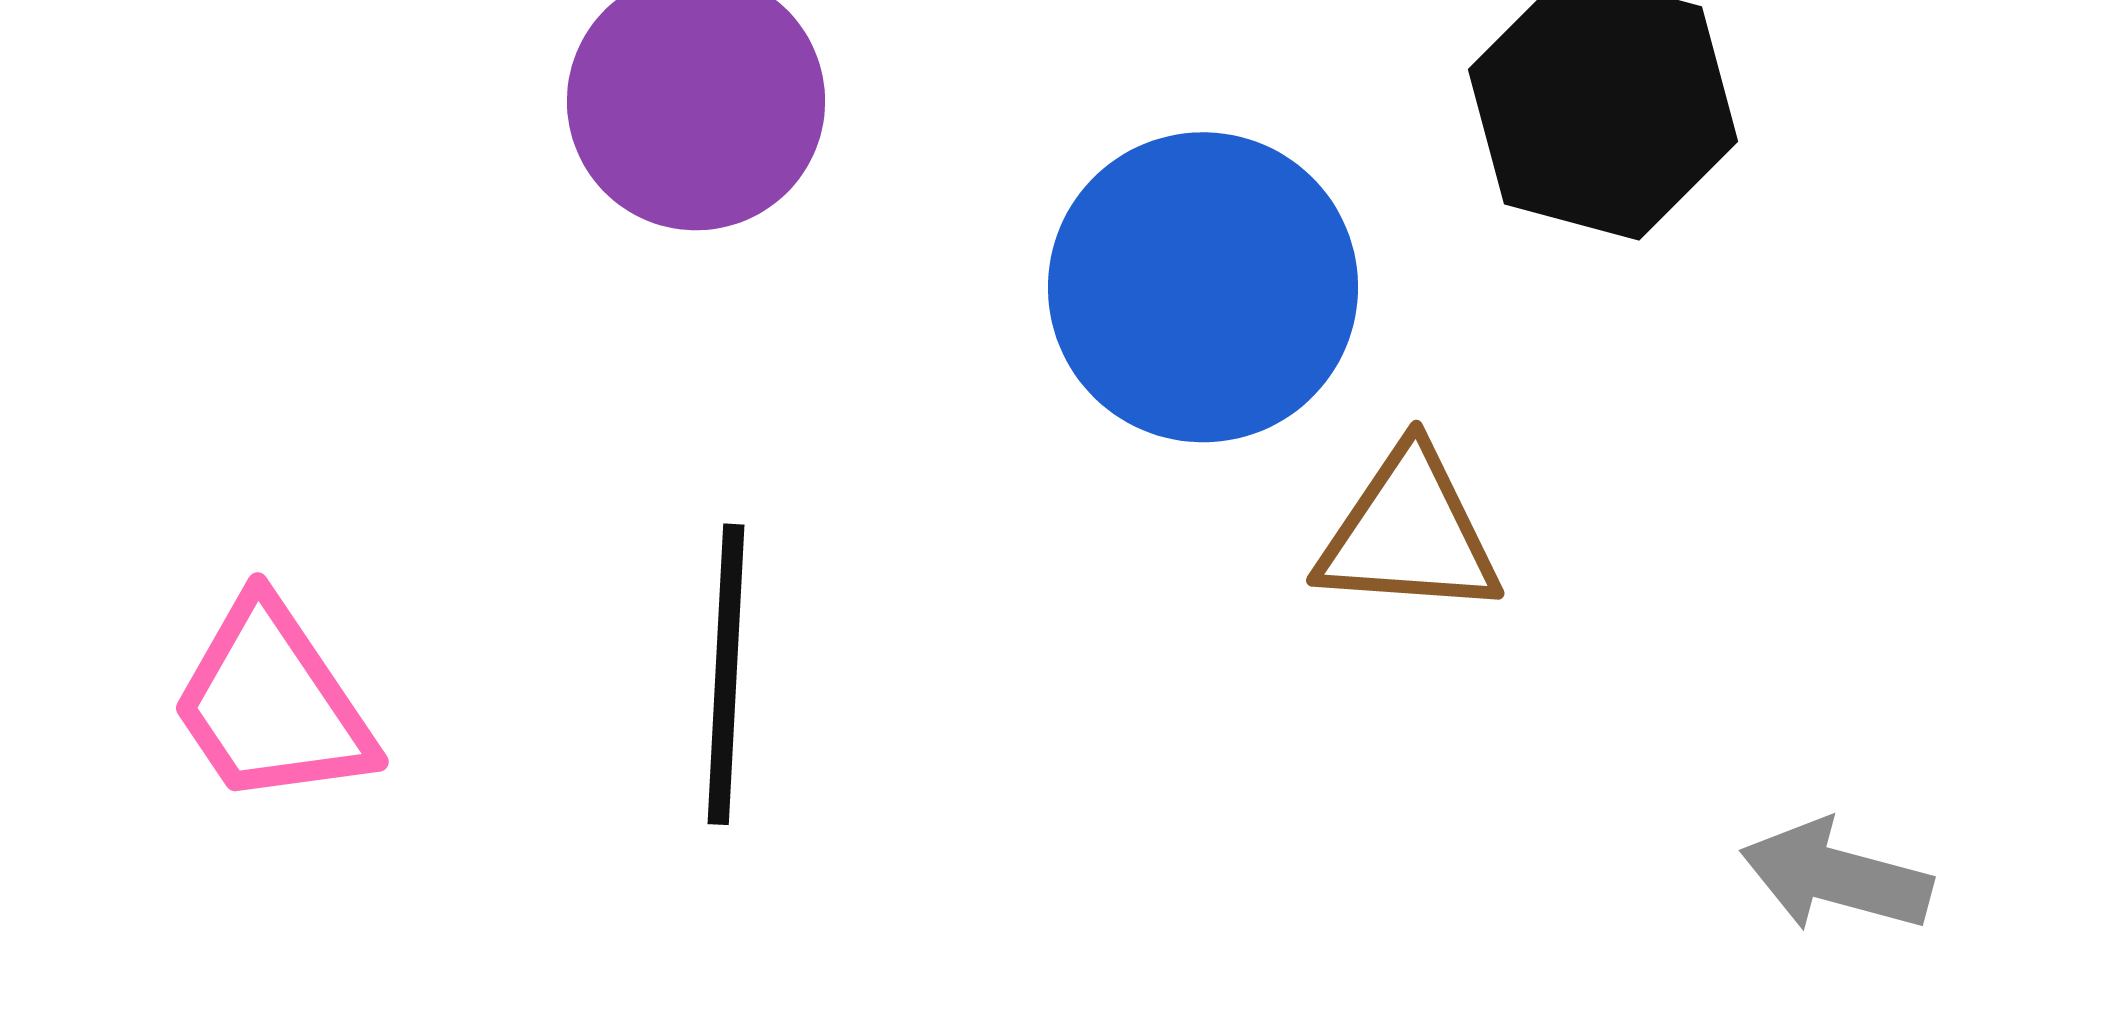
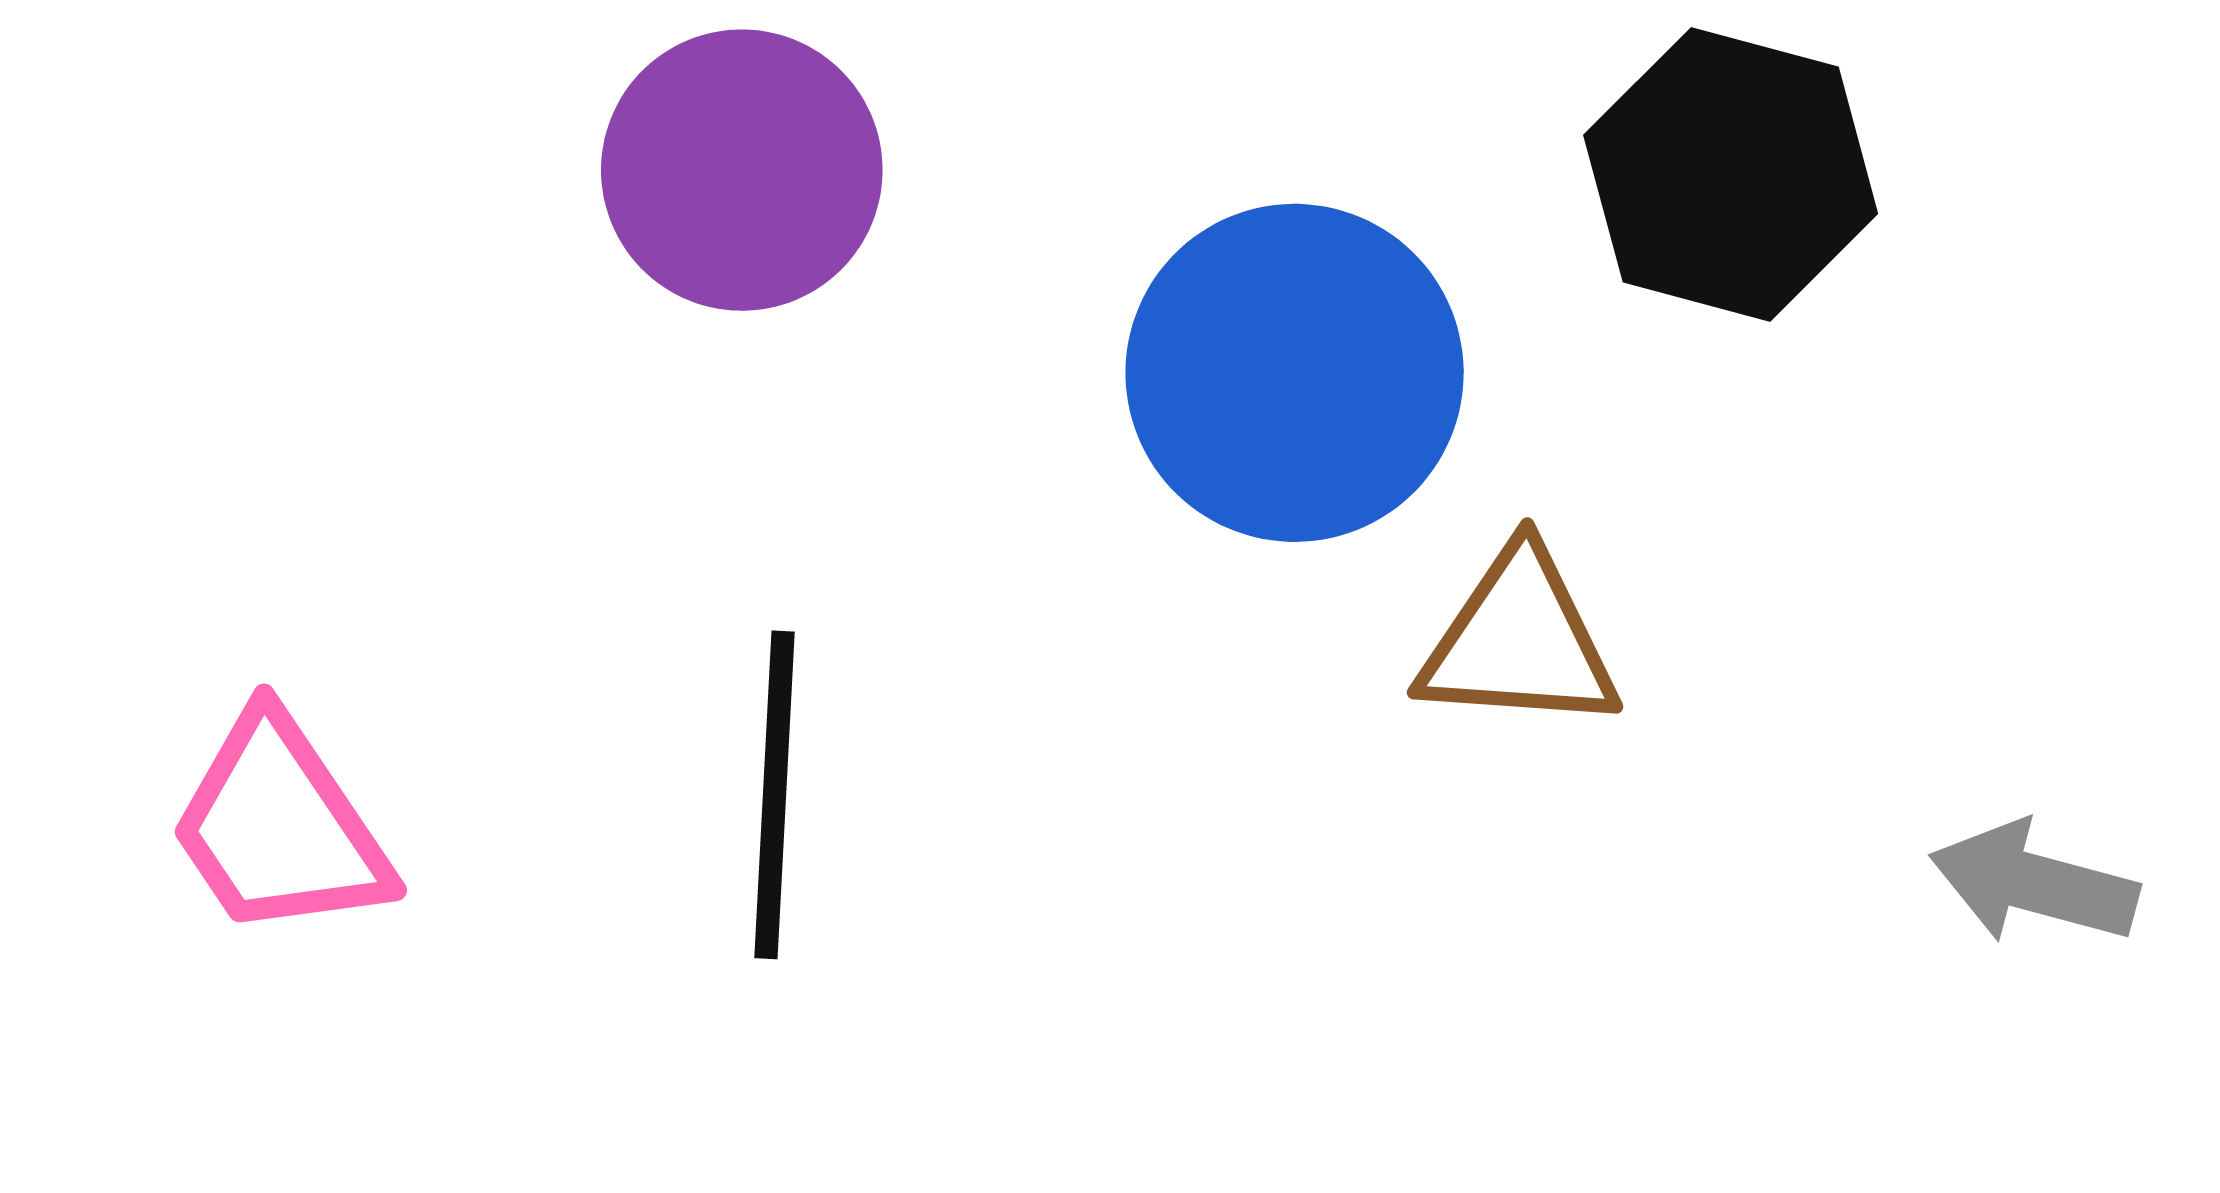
gray arrow: (1836, 876) -> (2034, 883), moved

